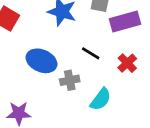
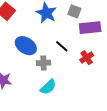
cyan semicircle: (101, 99) -> (48, 87), moved

